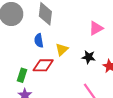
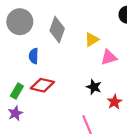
blue semicircle: (39, 41) -> (34, 56), moved
yellow triangle: (62, 49) -> (92, 40), moved

